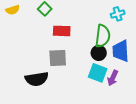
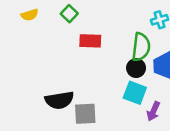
gray square: (58, 58) -> (85, 114), moved
purple arrow: (113, 78) -> (153, 111), moved

